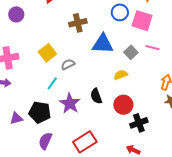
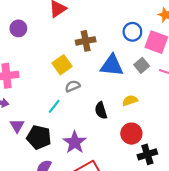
gray square: (131, 52) -> (142, 65), moved
yellow square: (47, 53) -> (62, 65), moved
black semicircle: (96, 96) -> (101, 110), moved
purple star: (70, 103) -> (75, 142), moved
purple triangle: (16, 118) -> (17, 126), moved, turned -48

